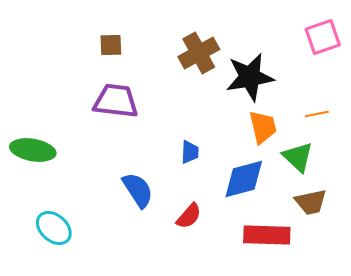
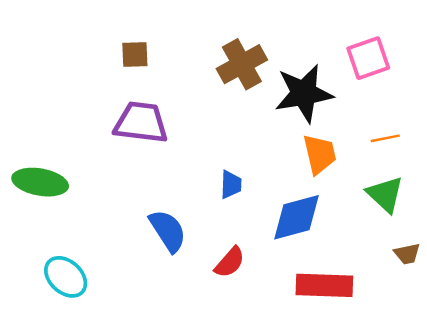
pink square: (323, 37) -> (368, 58), moved
green triangle: (298, 157) -> (385, 194), moved
brown trapezoid: (311, 202) -> (407, 254), moved, size x0.7

